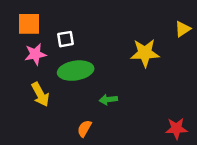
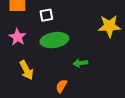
pink star: (35, 54) -> (17, 37), moved, turned -30
yellow arrow: (40, 94) -> (26, 70), moved

